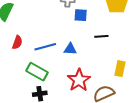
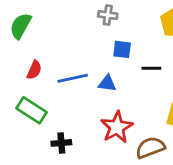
blue square: (81, 15) -> (122, 49), moved
green rectangle: (37, 72) -> (32, 110), moved

